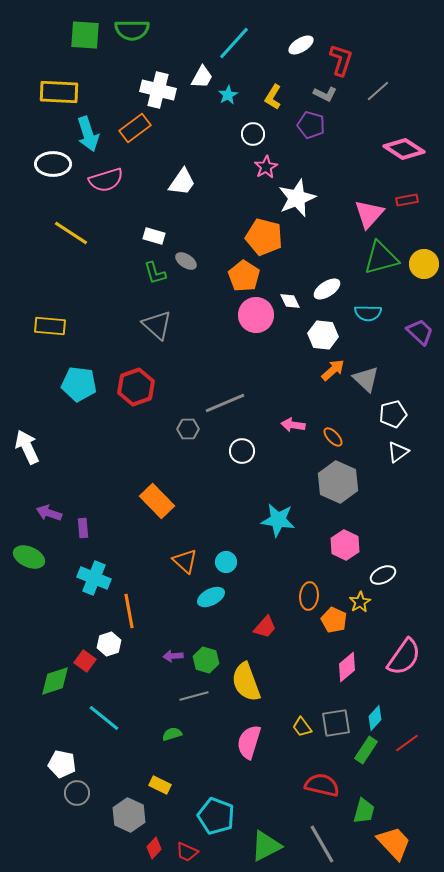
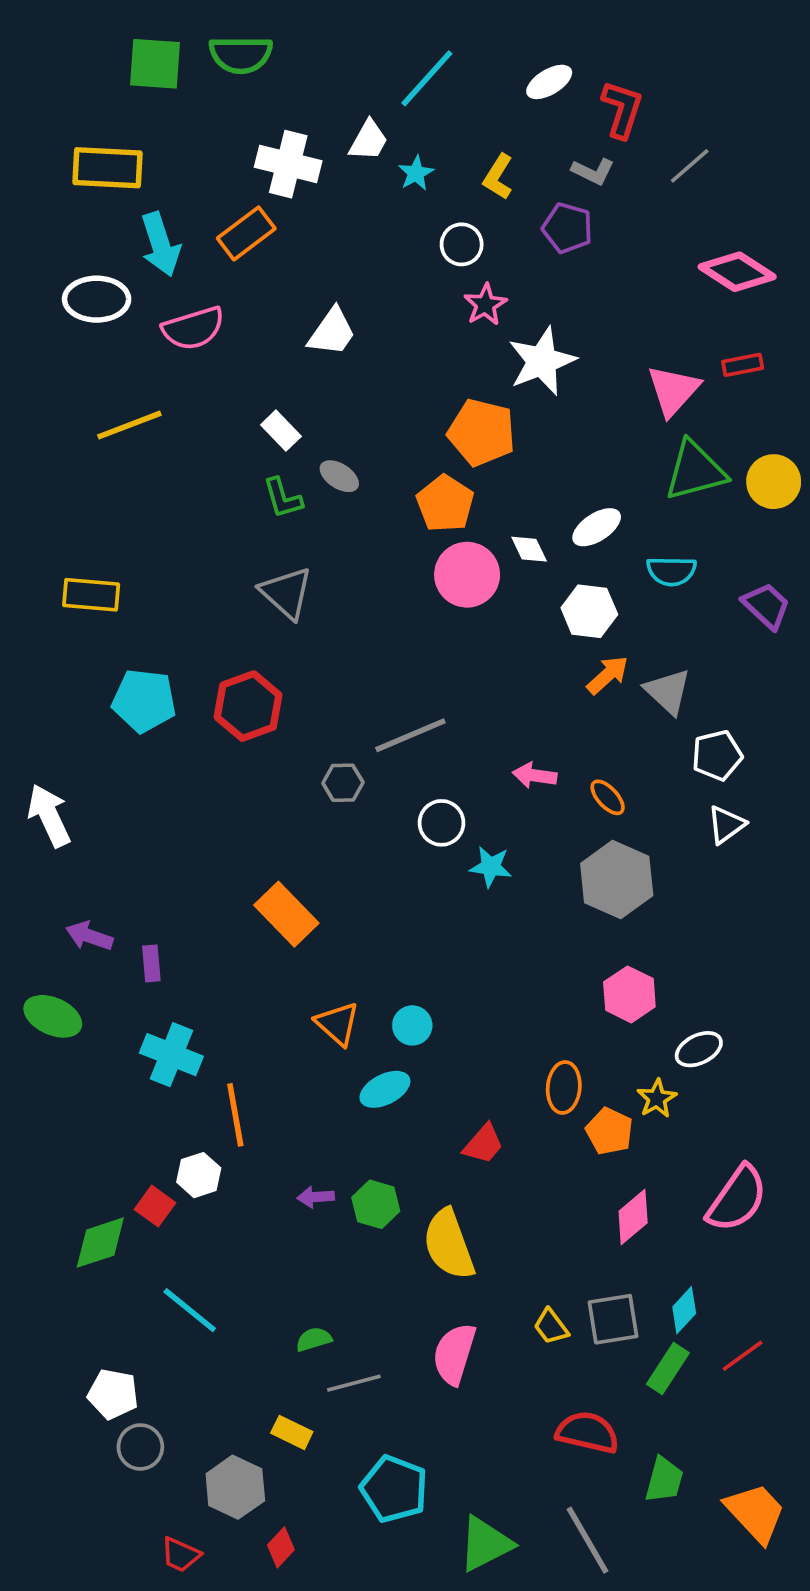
yellow line: (71, 233) -> (129, 425), turned -54
white rectangle: (154, 236) -> (281, 431), turned 30
cyan star: (278, 520) -> (491, 867), moved, size x0.7
gray line: (194, 696) -> (354, 1383), moved
orange trapezoid: (394, 843) -> (755, 1513), moved
red trapezoid: (187, 852) -> (181, 1555), moved

